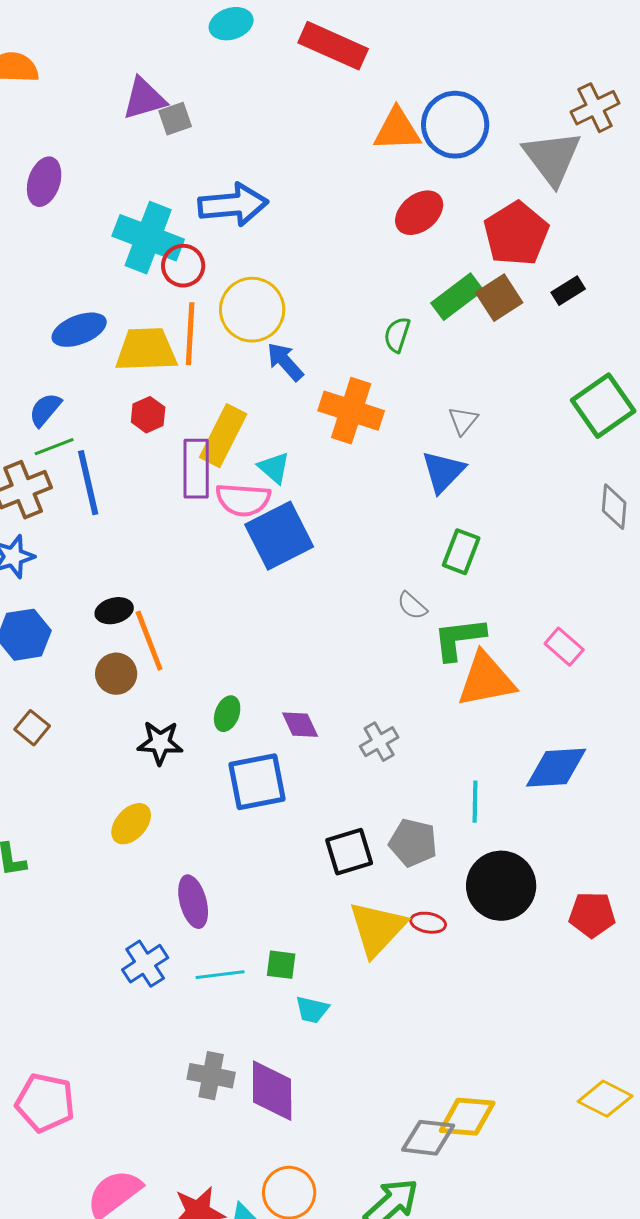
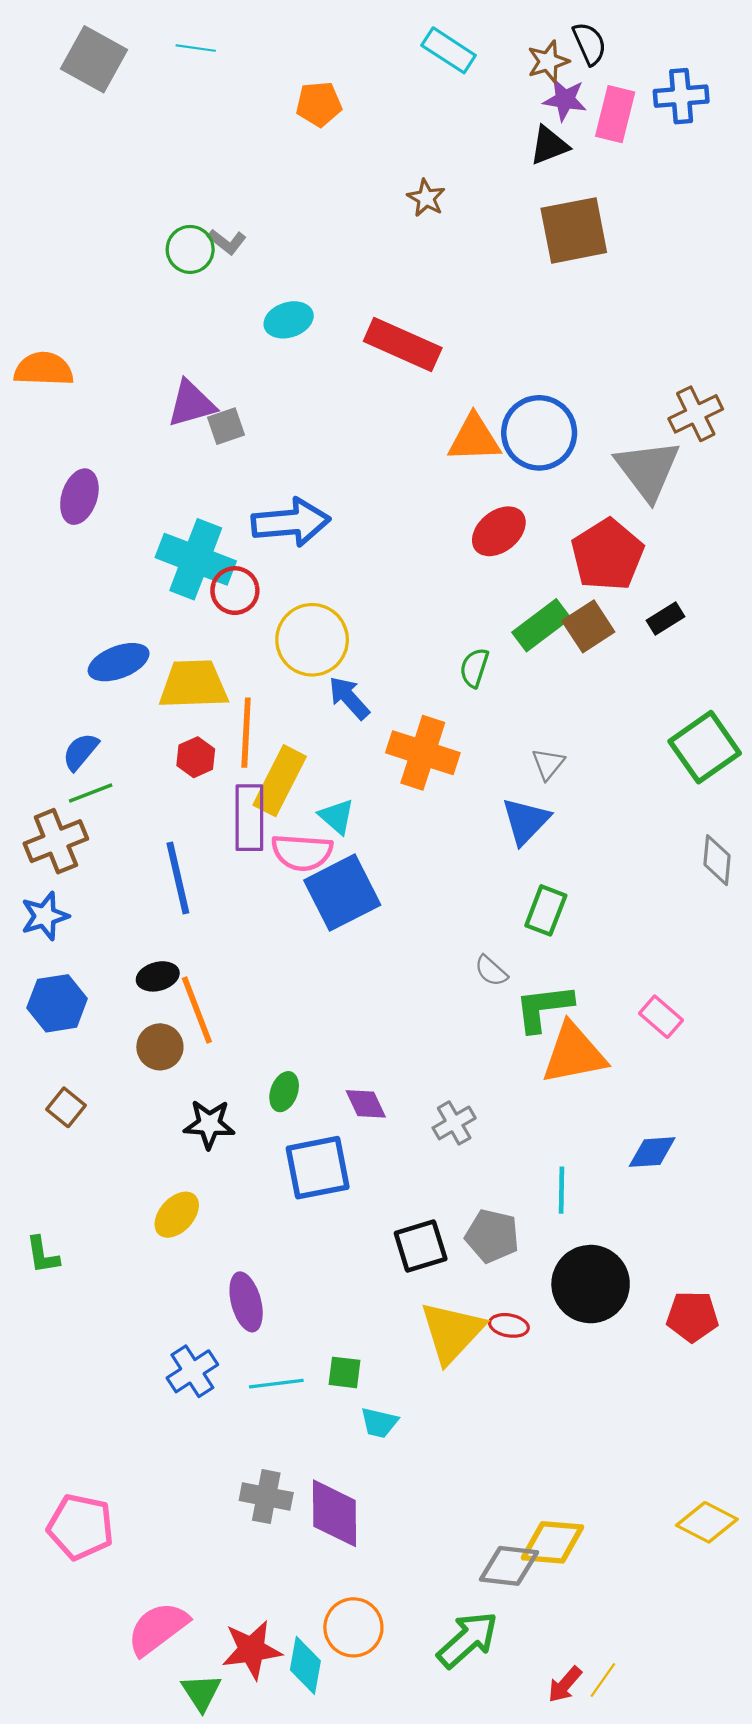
orange line: (190, 334) -> (246, 733), moved
blue line: (88, 483) -> (178, 878), moved
blue diamond: (556, 768) -> (652, 1152), size x0.7

